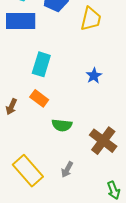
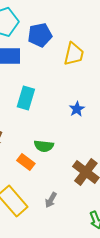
orange rectangle: (39, 98) -> (26, 162), moved
green semicircle: (62, 125) -> (44, 146), moved

